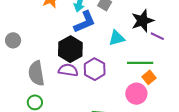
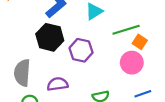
purple semicircle: (68, 70) -> (58, 84), moved
gray semicircle: (36, 73) -> (22, 73), turned 30

